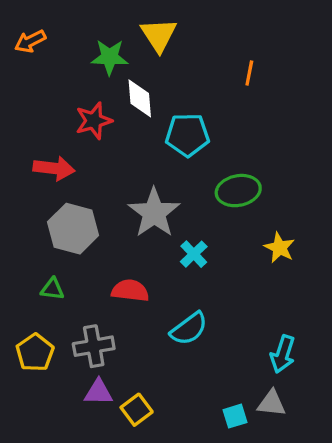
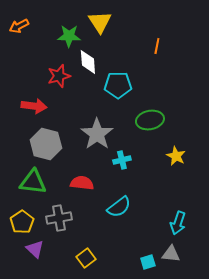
cyan cross: (194, 254) -> (122, 160), turned 30
green triangle: (52, 289) -> (33, 182), size x1.8
purple triangle: (98, 392) -> (35, 249), moved, turned 42

